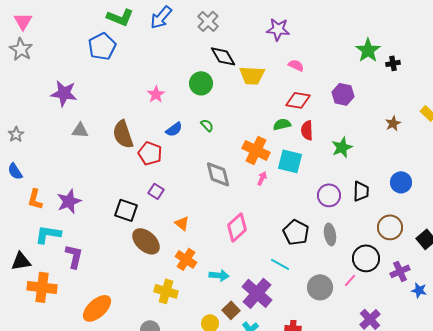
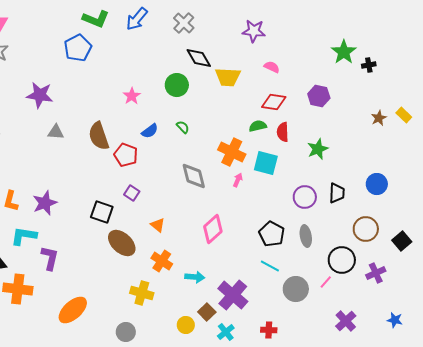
brown star: (393, 123) -> (379, 118), moved
cyan line: (280, 264) -> (270, 266), moved
blue star: (419, 290) -> (395, 320), moved

